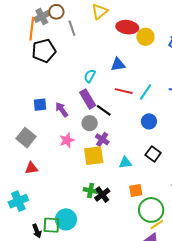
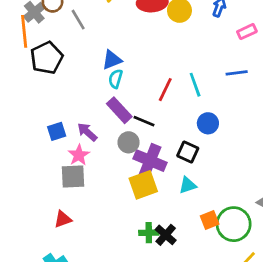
blue triangle: (118, 64) -> (112, 60), moved
red line: (124, 91) -> (165, 90), turned -66
cyan line: (146, 92) -> (195, 85), turned -42
gray square: (26, 138) -> (73, 177), moved, turned -30
purple cross: (102, 139) -> (150, 161), size x1.6
pink star: (67, 140) -> (79, 155), moved
black square: (153, 154) -> (188, 152), moved
green circle: (151, 210) -> (234, 224), moved

